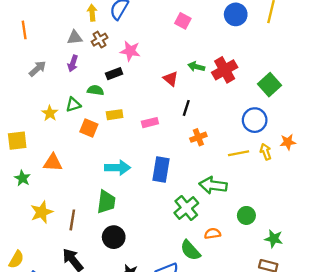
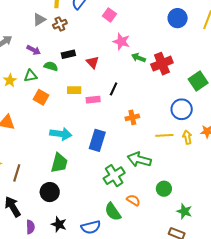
pink square: (183, 21) -> (109, 15), moved
gray triangle: (75, 38) -> (39, 20), turned -32
pink star: (130, 51) -> (121, 42), moved
purple arrow: (73, 63) -> (34, 50), moved, turned -88
red triangle: (171, 79) -> (93, 62), moved
black line: (186, 108) -> (114, 89), moved
yellow rectangle: (115, 115) -> (74, 90), moved
green trapezoid: (106, 202) -> (59, 163), moved
orange semicircle: (212, 234) -> (133, 200), turned 32

